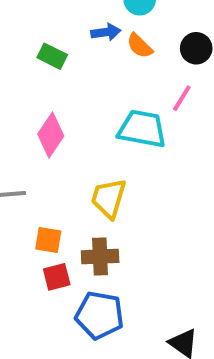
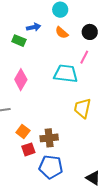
blue arrow: (106, 32) -> (34, 27), moved
yellow trapezoid: (109, 198) -> (82, 108), moved
orange square: (48, 240) -> (23, 132), turned 32

